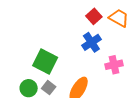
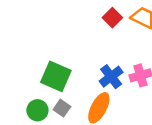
blue cross: (91, 42) -> (111, 77), moved

